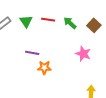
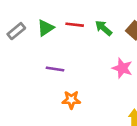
green triangle: (26, 21) -> (45, 28), turned 32
orange star: (44, 68) -> (71, 100), moved

